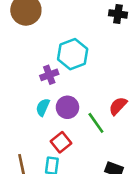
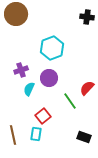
purple cross: (49, 75) -> (21, 70), moved
purple circle: (67, 107) -> (49, 78), moved

